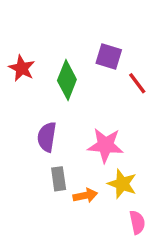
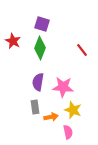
purple square: (109, 57) -> (42, 24), moved
purple semicircle: (47, 137) -> (38, 82), moved
pink semicircle: (137, 222) -> (68, 132), moved

